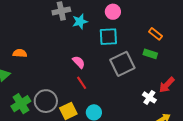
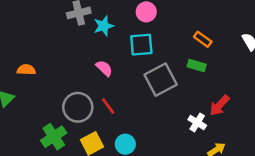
pink semicircle: (79, 62) -> (104, 68), moved
gray circle: (46, 101) -> (78, 107), moved
green cross: (21, 104) -> (54, 137), moved

